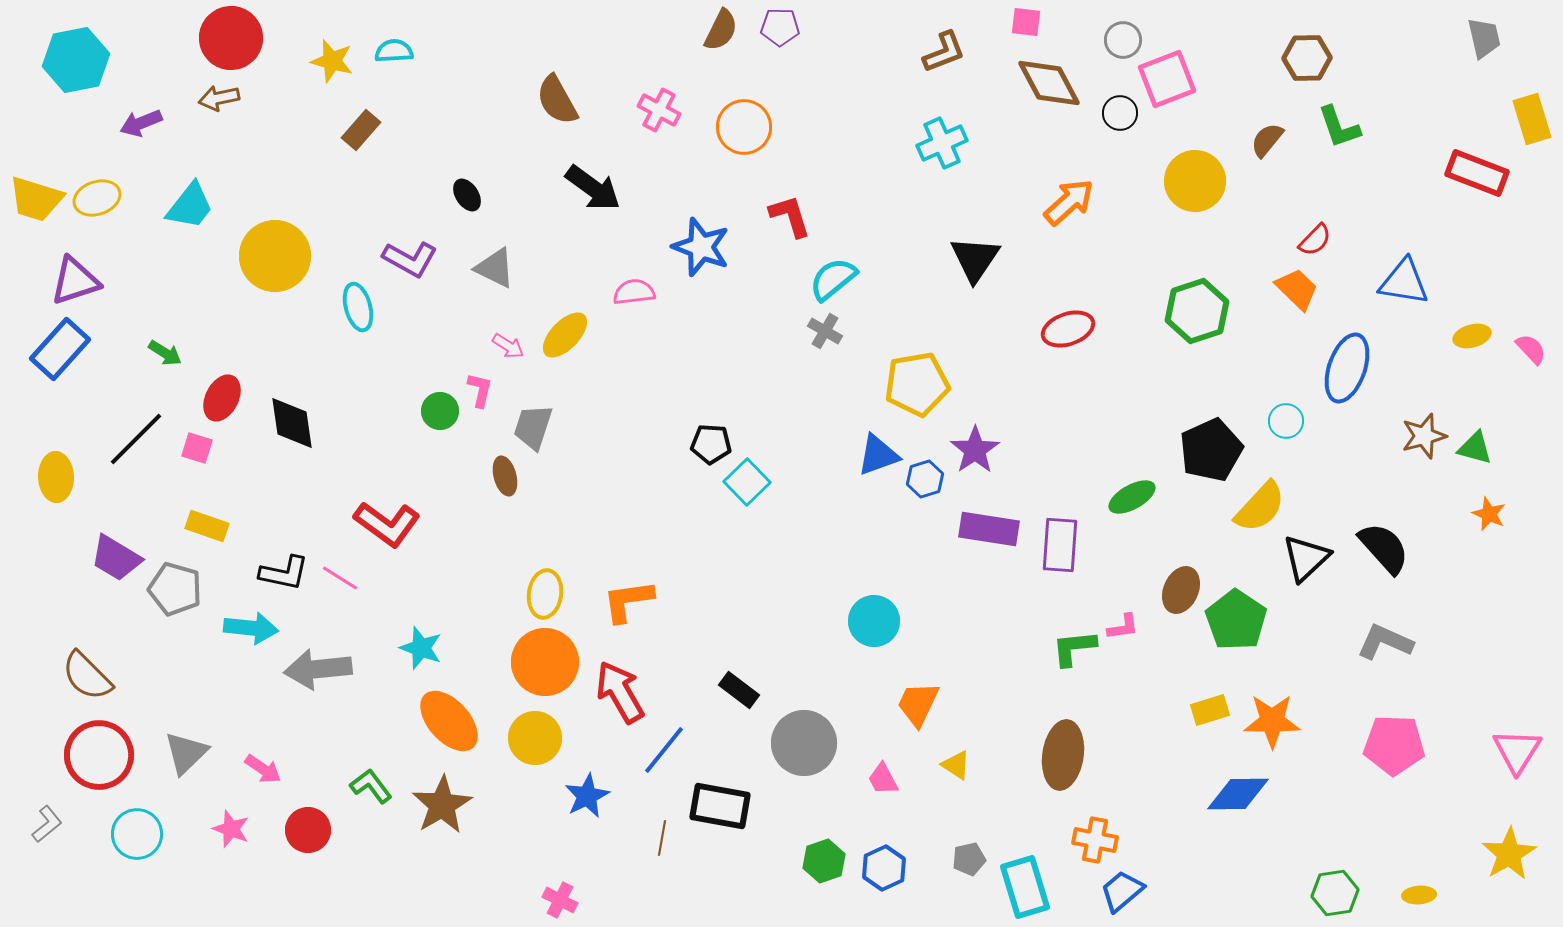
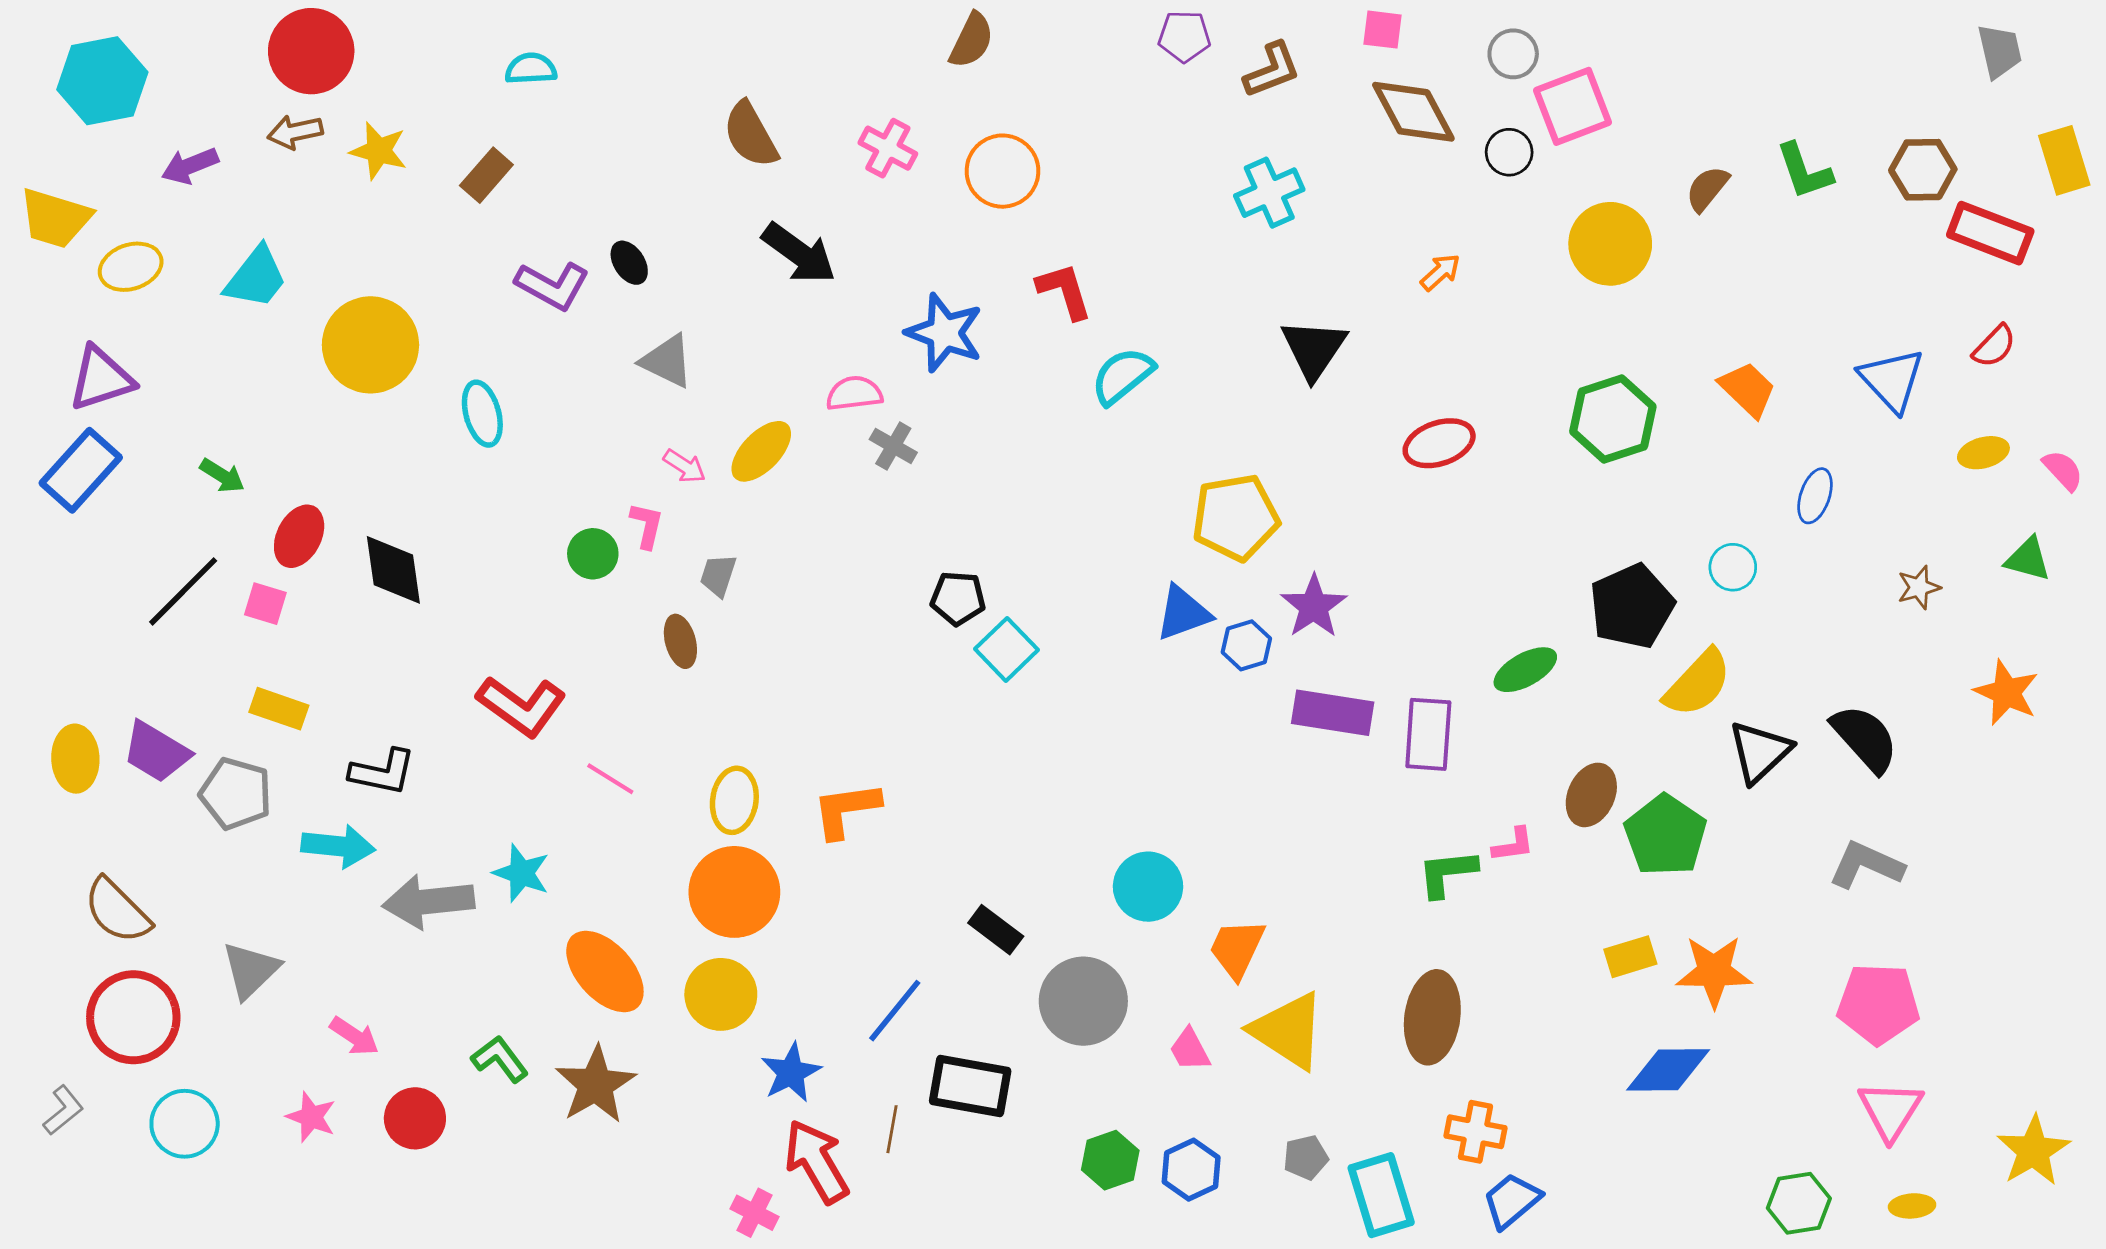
purple pentagon: (780, 27) -> (1184, 36), moved
brown hexagon: (1307, 58) -> (1923, 170), moved
yellow star: (332, 61) -> (379, 151), moved
yellow trapezoid: (36, 199) -> (55, 218), moved
orange arrow: (1069, 202) -> (1440, 272), size x0.6
red semicircle: (1315, 240) -> (1994, 346), moved
purple L-shape: (410, 259) -> (552, 286), moved
blue triangle: (1404, 282) -> (1892, 380), turned 38
gray cross: (825, 331) -> (893, 446), moved
blue ellipse: (1347, 368) -> (1815, 496), size x0.6
gray trapezoid: (533, 427) -> (718, 575), size x0.7
brown star: (1424, 436) -> (1919, 587), size x0.7
green triangle: (1475, 448) -> (2028, 559), moved
yellow ellipse: (56, 477) -> (75, 759), moved
orange star: (1489, 514) -> (2006, 693), size x1.4
pink line: (340, 578) -> (610, 779), moved
cyan circle: (874, 621) -> (1148, 887), moved
cyan star: (421, 648) -> (521, 873), moved
red arrow: (620, 692) -> (817, 1161), moved
pink triangle: (1517, 751) -> (1890, 1110), moved
gray triangle: (186, 753) -> (251, 970), moved
yellow triangle: (956, 765) -> (1288, 1031), size x2.0

